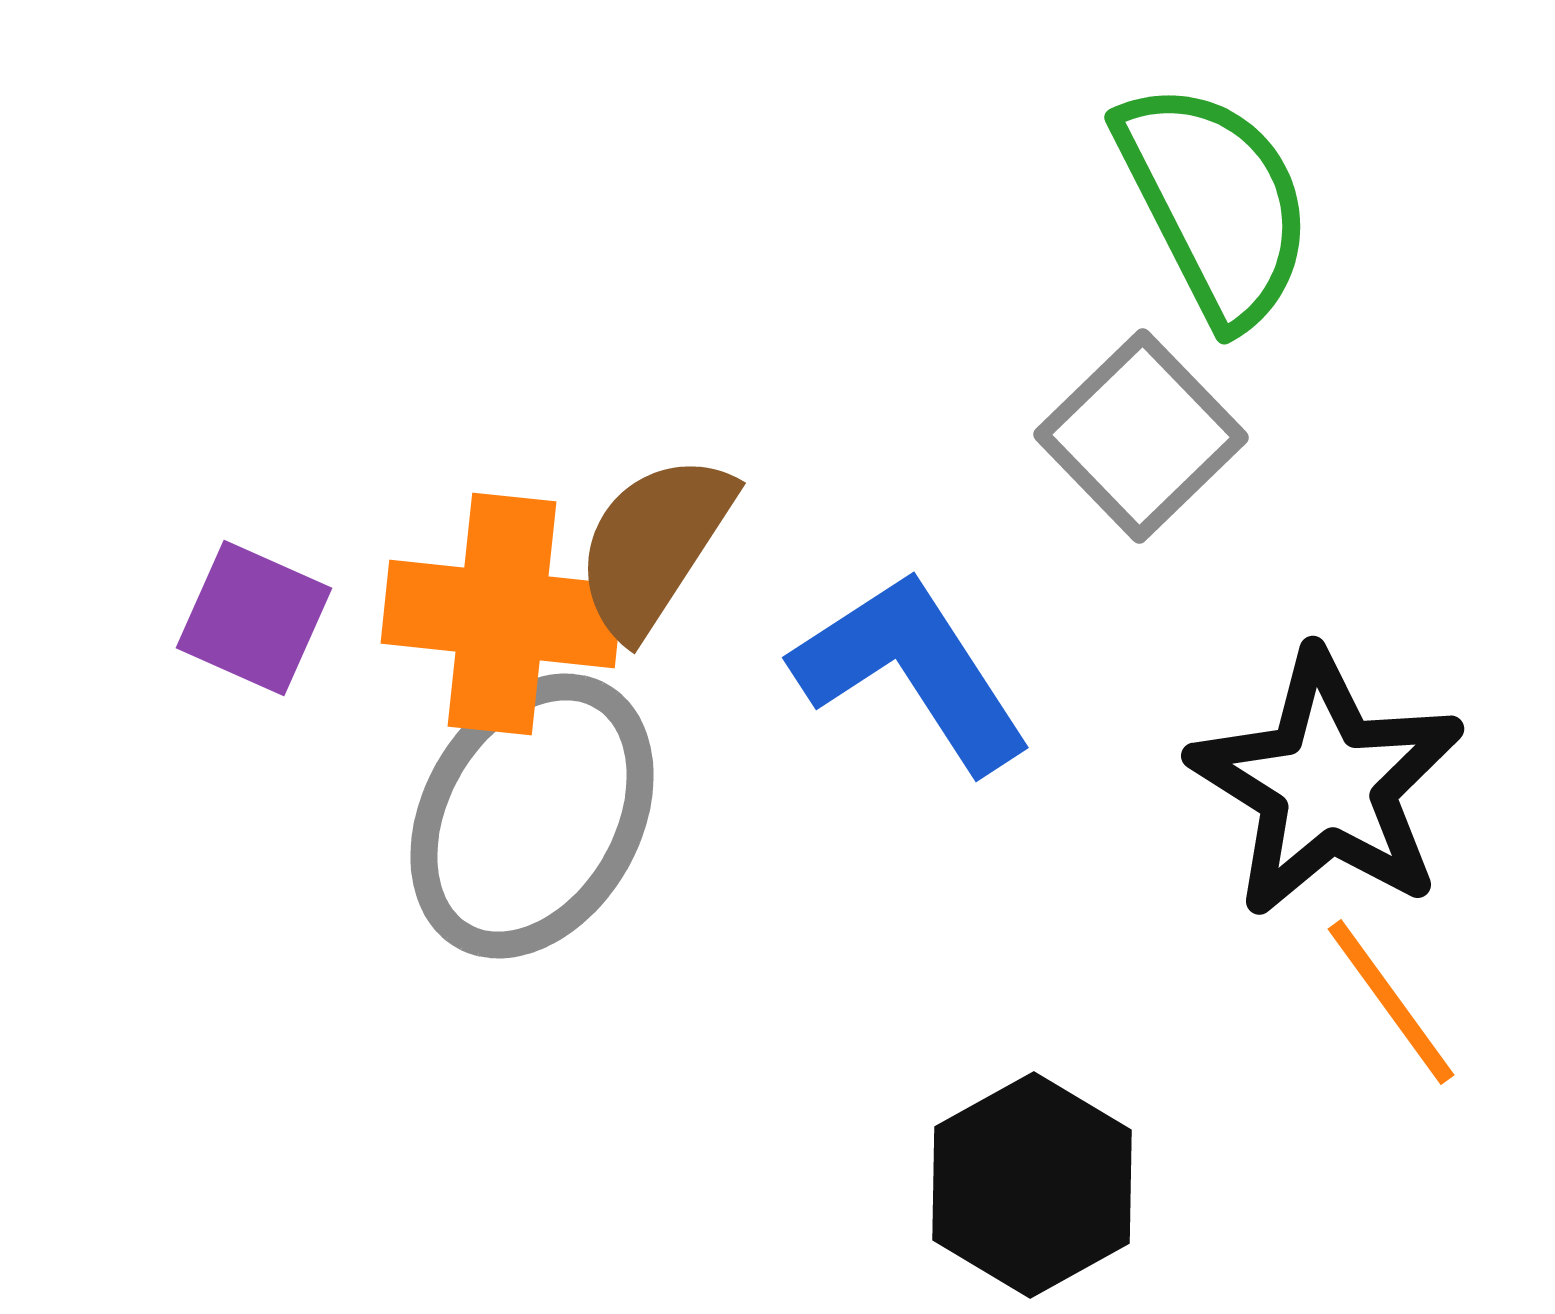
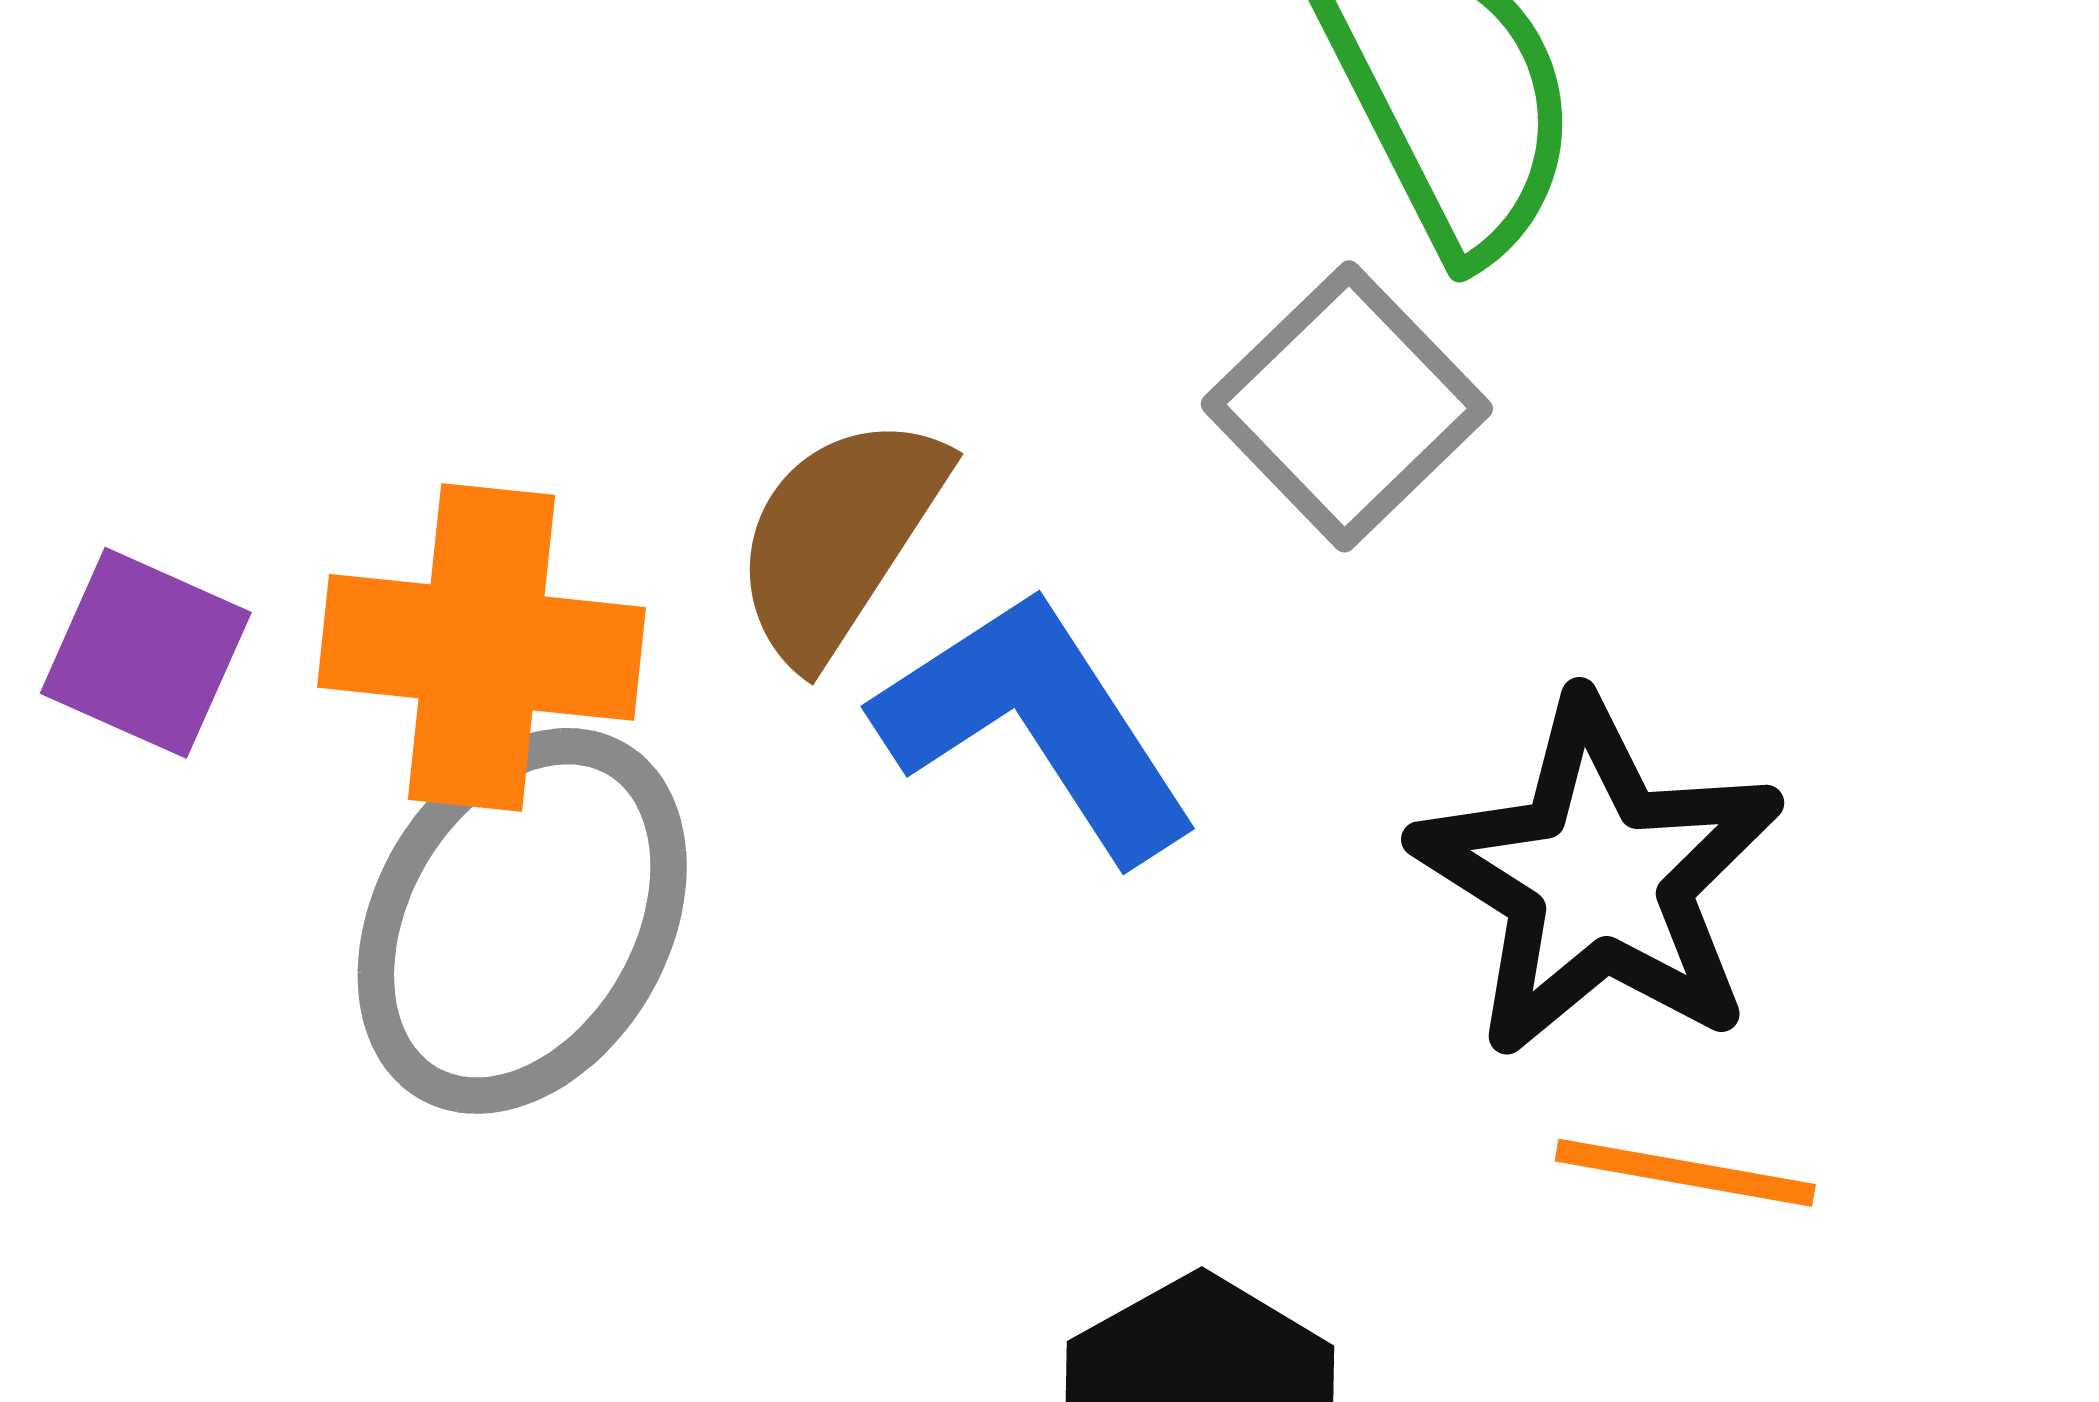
brown semicircle: (654, 545) -> (839, 538), moved
orange line: (1391, 1002) -> (1685, 1173), turned -44

